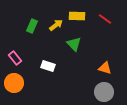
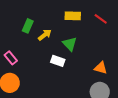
yellow arrow: (56, 25) -> (45, 35), moved
white rectangle: (48, 66) -> (58, 61), moved

